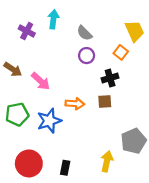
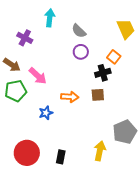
purple cross: (27, 31) -> (25, 38), moved
orange square: (121, 52) -> (114, 57), moved
green pentagon: (17, 114) -> (16, 91), moved
blue star: (49, 121) -> (46, 113), size x0.6

